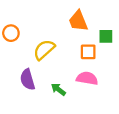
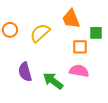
yellow semicircle: (44, 50) -> (40, 33), moved
green arrow: (58, 89) -> (53, 81), size x1.5

